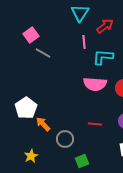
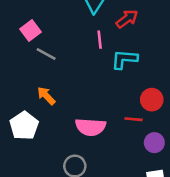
pink semicircle: (95, 84) -> (90, 127), moved
orange arrow: (43, 124) -> (46, 96), moved
red line: (95, 124) -> (133, 119), moved

